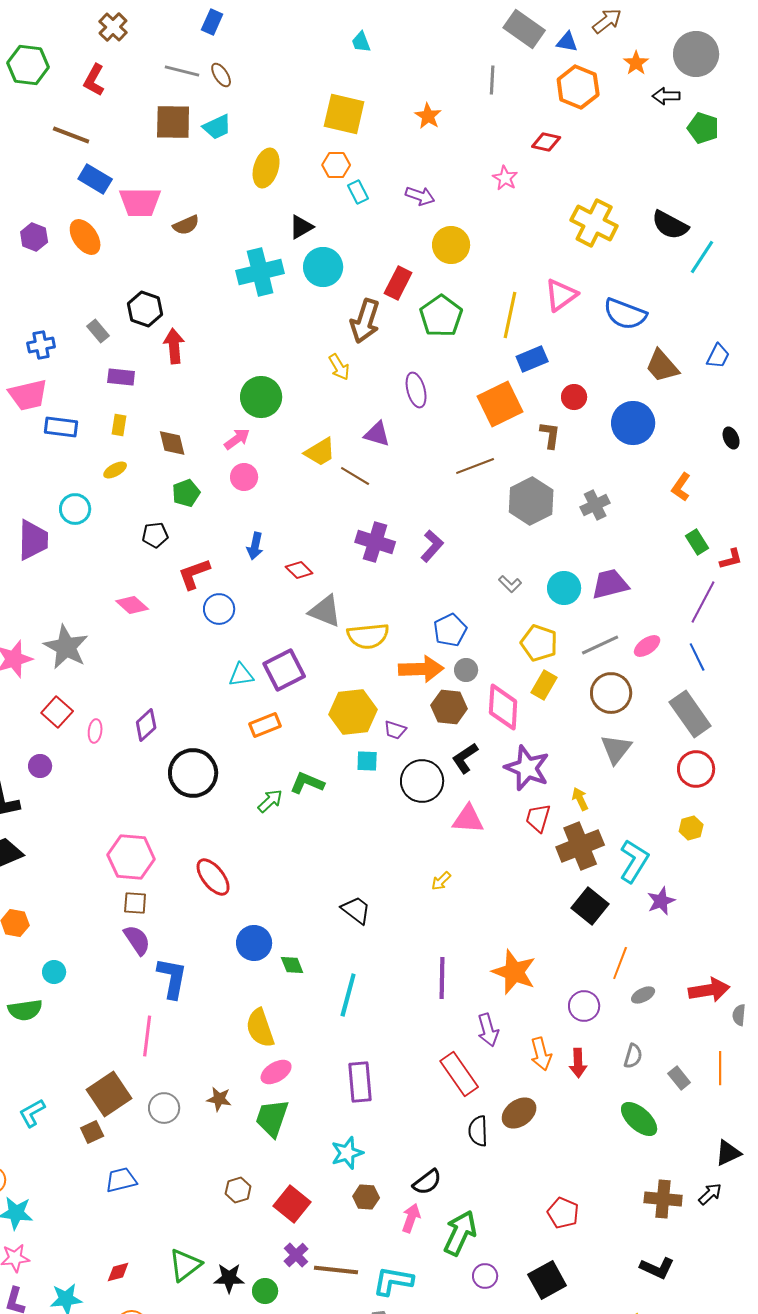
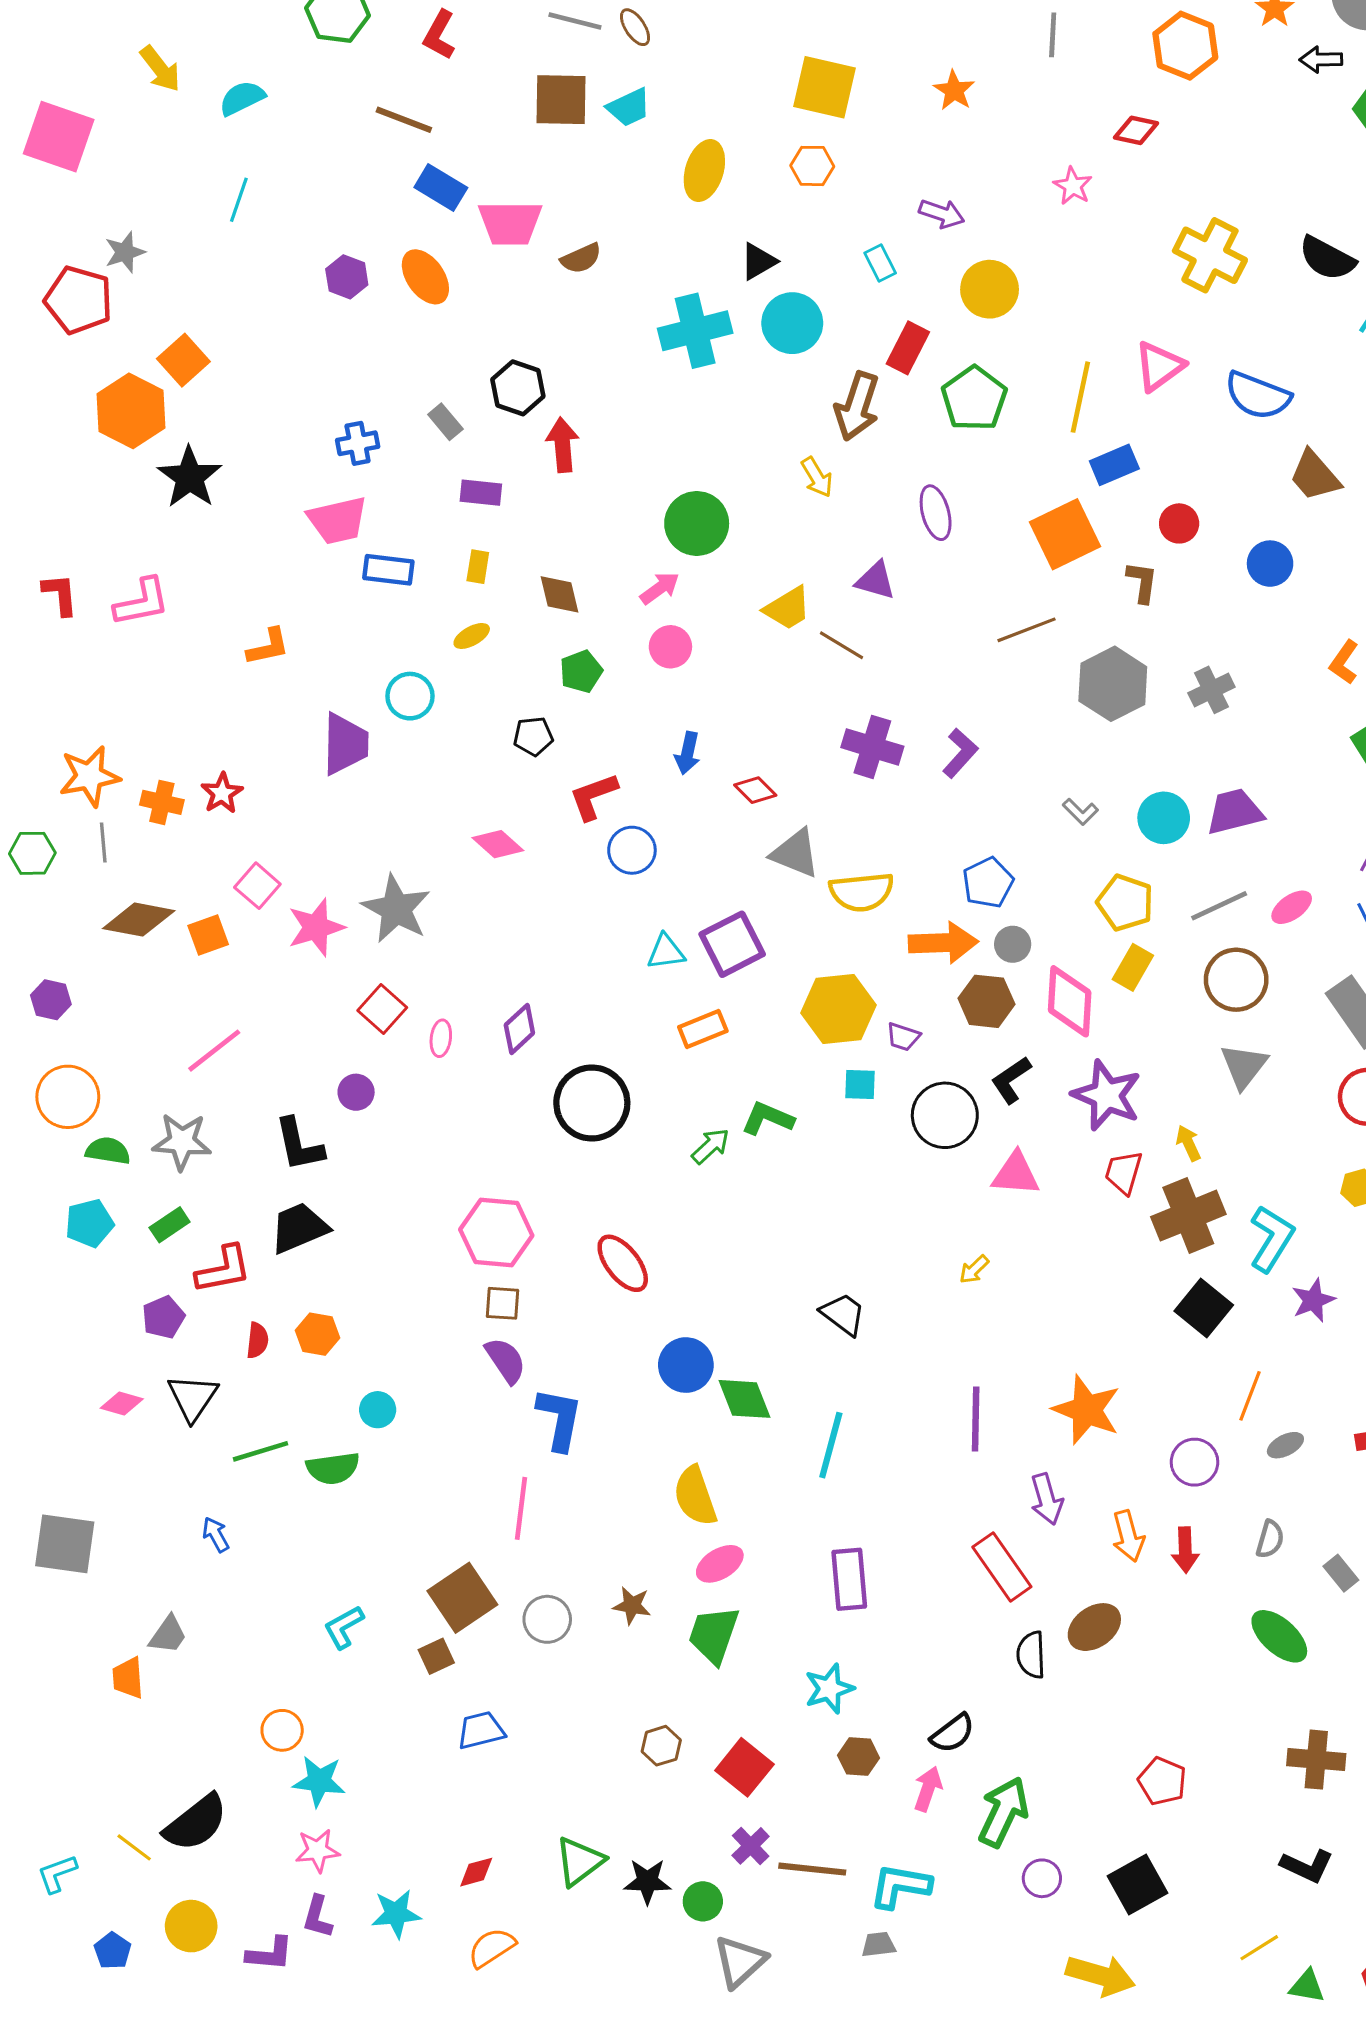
cyan rectangle: (358, 192) -> (880, 263), moved
blue circle: (633, 423) -> (1270, 564), size x0.7
green diamond: (292, 965) -> (744, 1399), size x1.5

